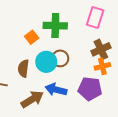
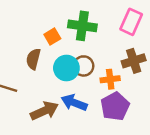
orange cross: (102, 66) -> (110, 79), moved
brown semicircle: (23, 68) -> (33, 59), moved
purple pentagon: (90, 89) -> (115, 106), turned 30

